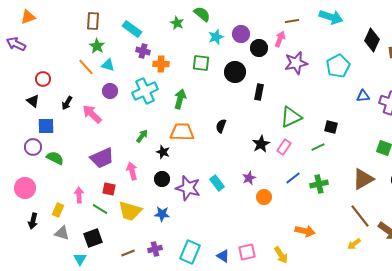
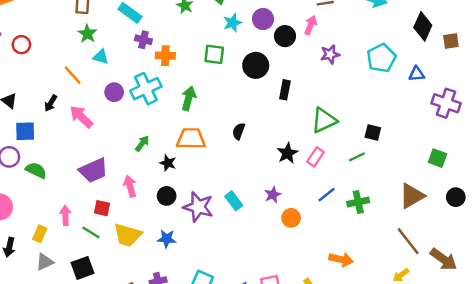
purple star: (296, 63) -> (330, 54), size x0.7
orange line: (86, 67) -> (73, 75), moved
red circle: (43, 79) -> (21, 45), moved
purple circle: (110, 91) -> (114, 92), moved
blue triangle: (363, 96) -> (417, 74), moved
gray triangle: (62, 233) -> (45, 262), turned -42

